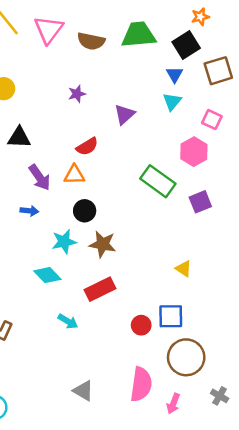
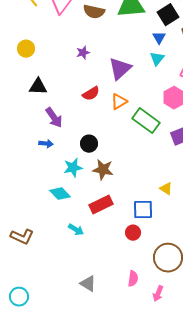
purple triangle: (124, 114) -> (120, 69), size x1.4
orange triangle: (74, 175) -> (119, 102), moved, turned -30
blue square: (171, 316) -> (143, 210), moved
pink semicircle: (141, 384) -> (133, 279), size x0.6

